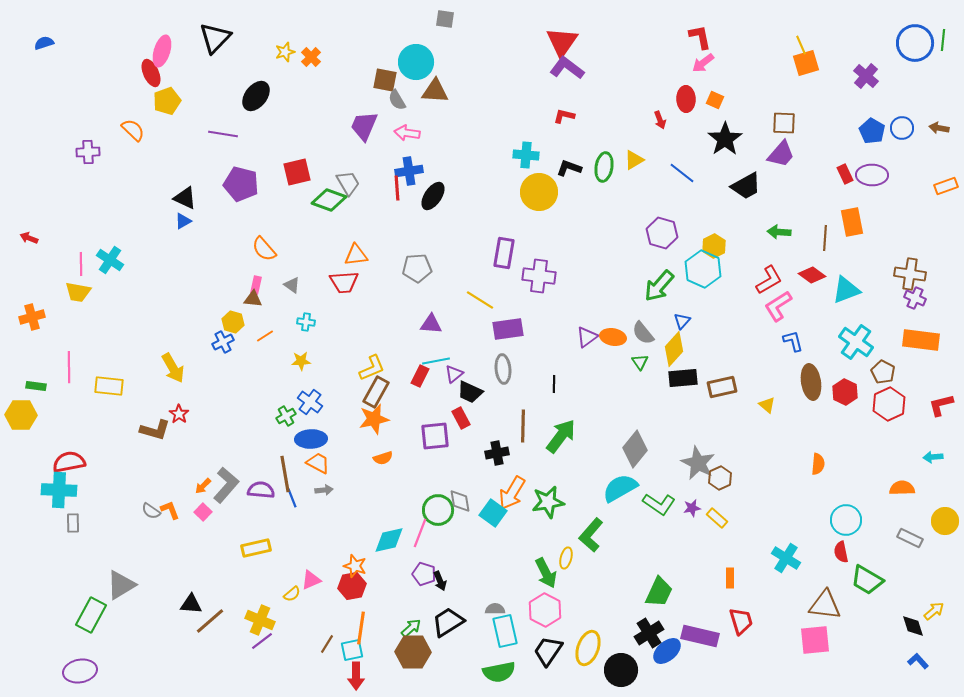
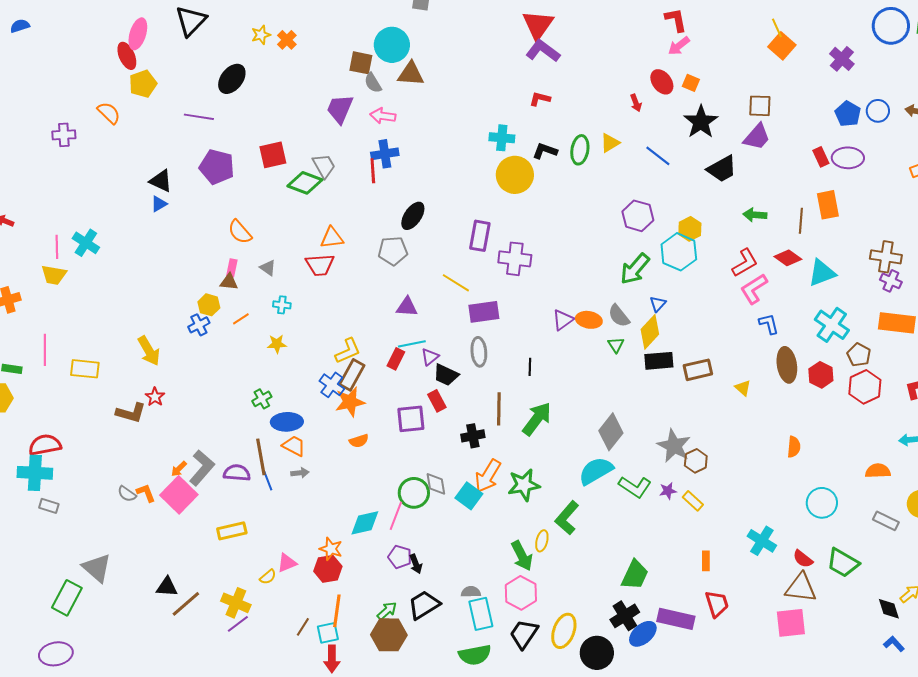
orange square: (806, 63) -> (782, 46), turned -32
red ellipse: (686, 99) -> (662, 82), turned -35
black ellipse: (433, 196) -> (413, 216), moved
blue cross: (310, 402) -> (332, 385), moved
pink square: (203, 512) -> (179, 495), size x2.0
gray rectangle: (73, 523) -> (49, 506), turned -72
red semicircle: (841, 552) -> (803, 559), moved, turned -40
gray triangle: (121, 585) -> (97, 568), turned -48

